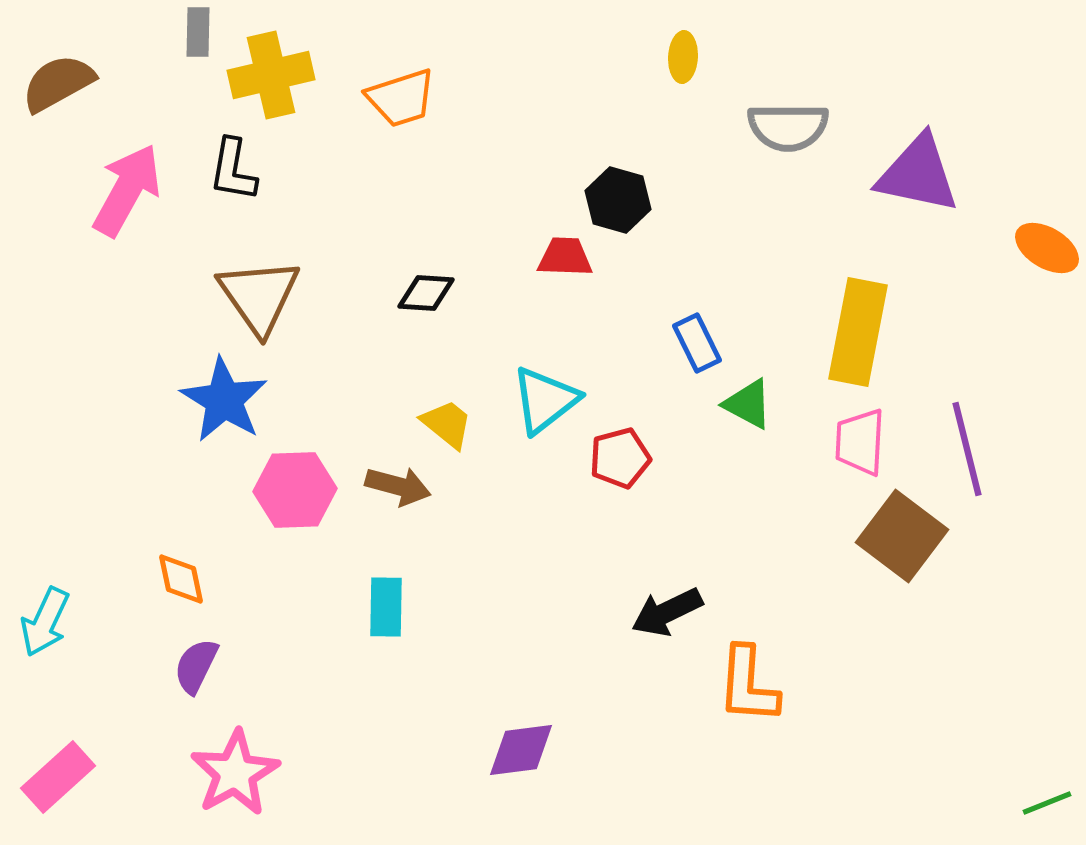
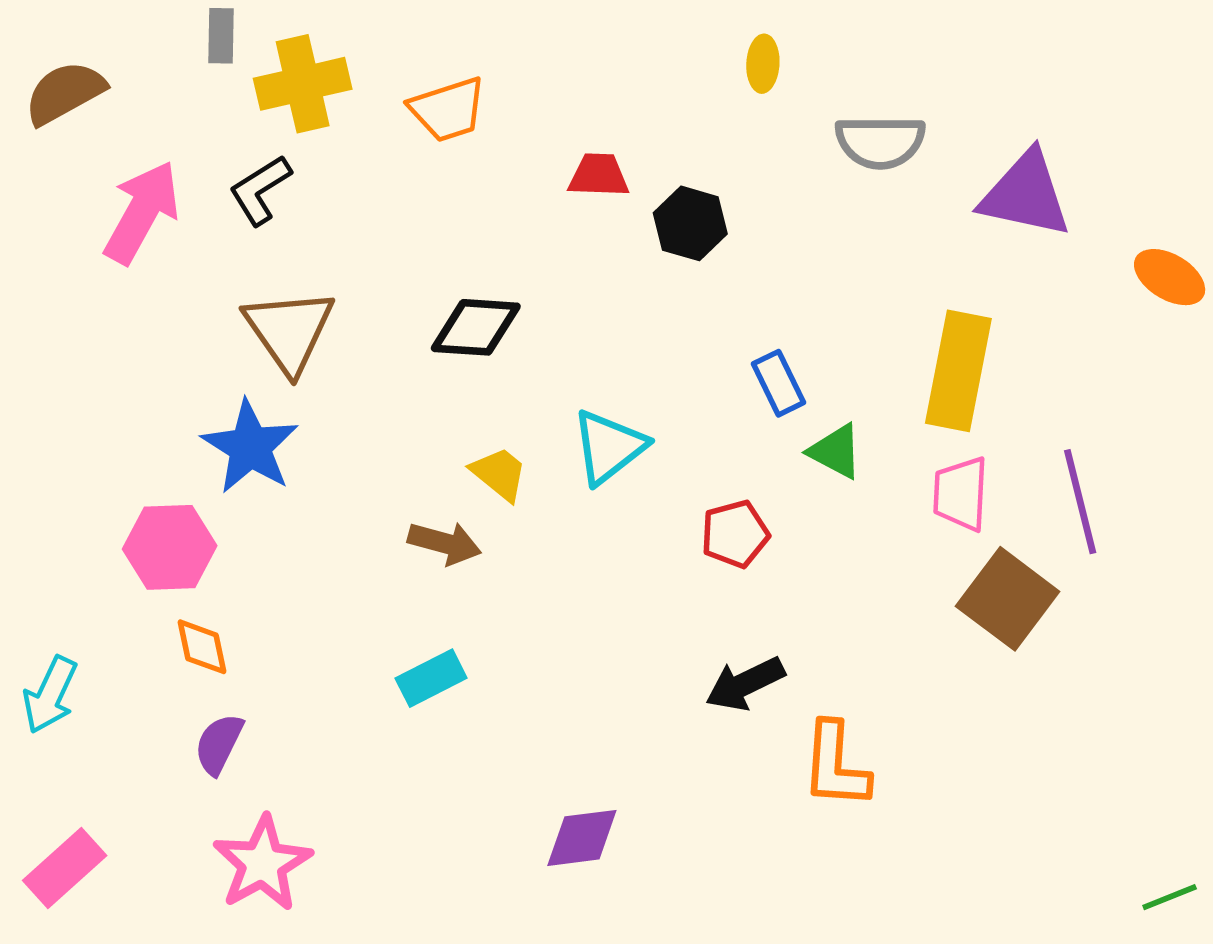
black L-shape: (233, 170) -> (260, 190), turned 48
red trapezoid: (565, 257) -> (599, 175), moved
black diamond: (426, 293) -> (476, 327), size x1.4
red pentagon: (620, 458) -> (735, 534), moved
pink hexagon: (295, 490) -> (170, 547), moved
cyan rectangle: (386, 607) -> (431, 678), turned 62

